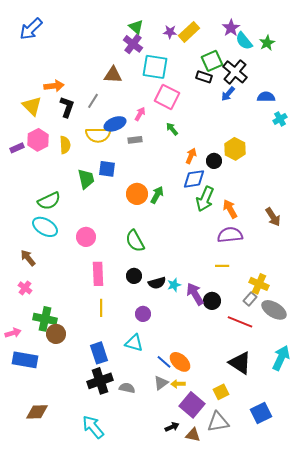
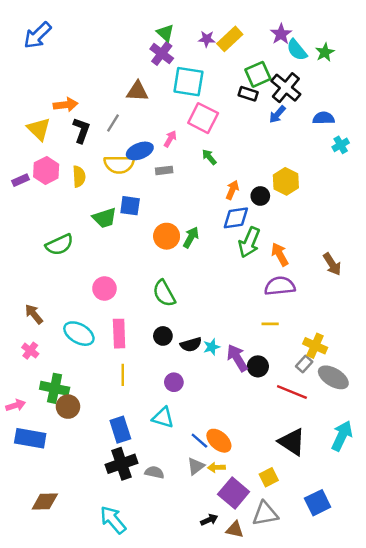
green trapezoid: (86, 179) -> (104, 218), turned 85
cyan ellipse: (45, 227) -> (79, 334), moved

